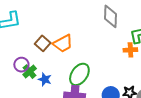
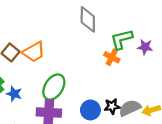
orange cross: (130, 50) -> (112, 57), turned 32

